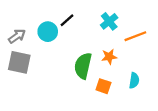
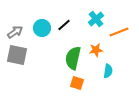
black line: (67, 20) -> (64, 25), moved
cyan semicircle: (134, 81) -> (108, 71), moved
orange square: (103, 86) -> (77, 83), moved

